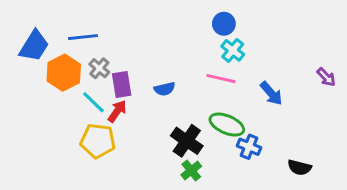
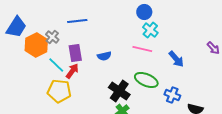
blue line: (83, 37) -> (77, 21), moved
gray cross: (99, 68) -> (52, 37), moved
blue cross: (249, 147) -> (172, 95), moved

